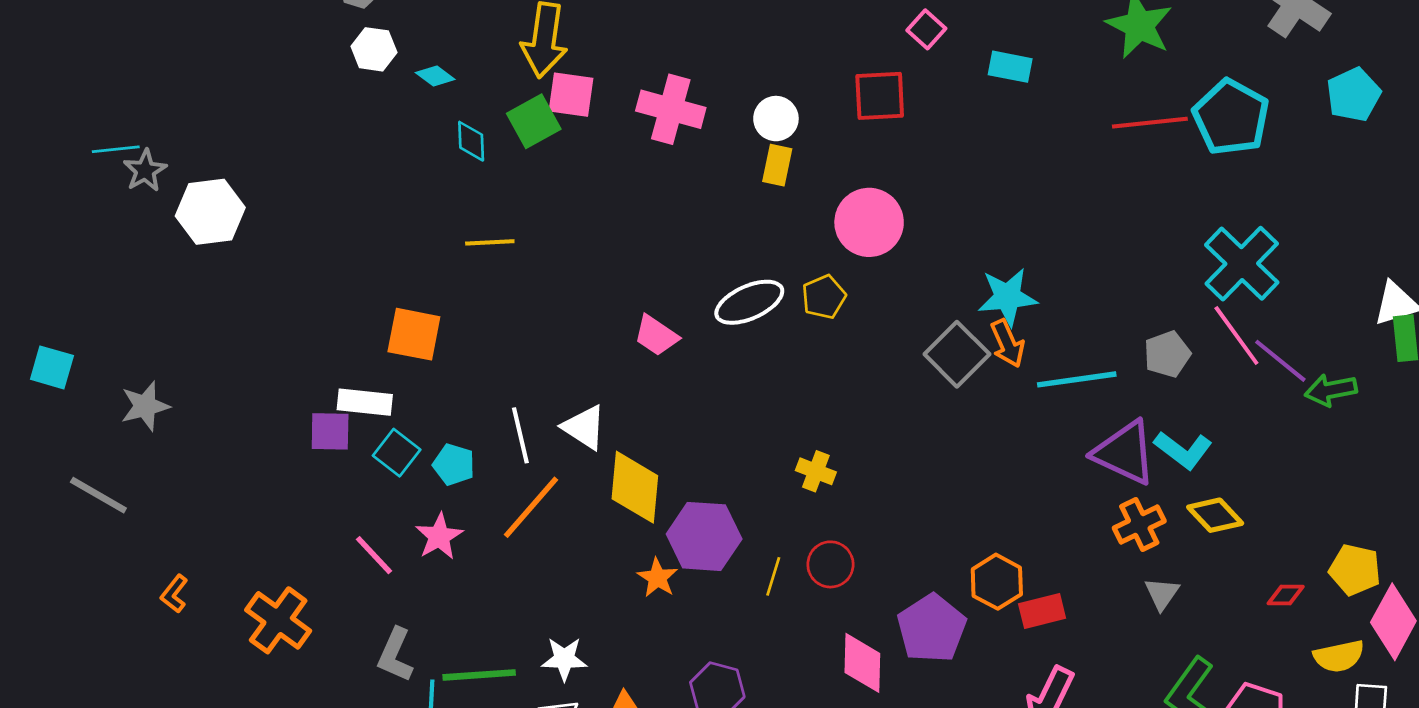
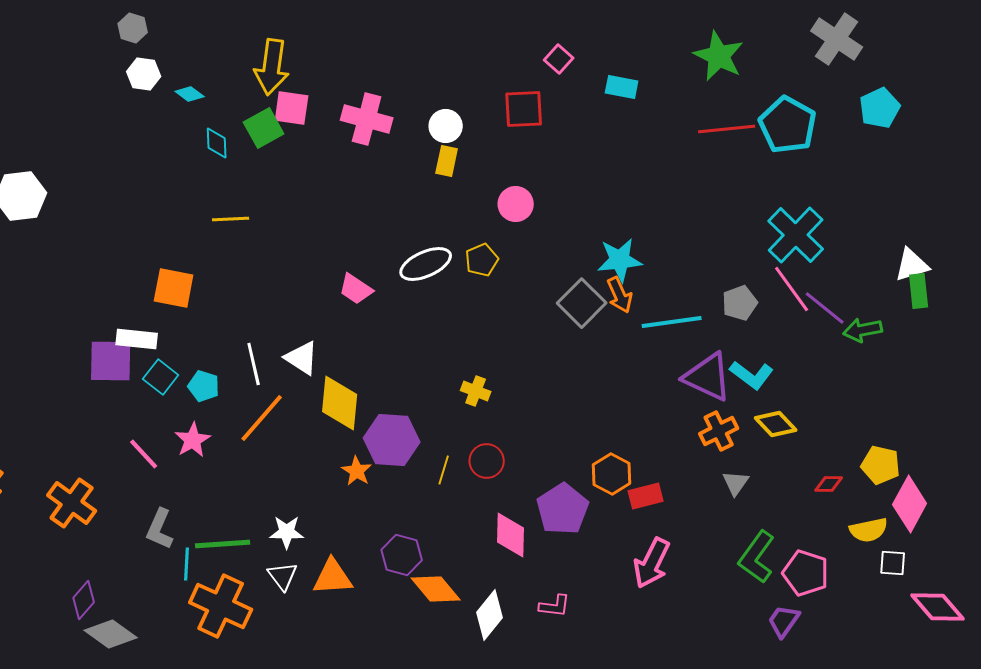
pink circle: (869, 222) -> (516, 204), size x0.7
purple square: (330, 431) -> (111, 361), size x1.4

